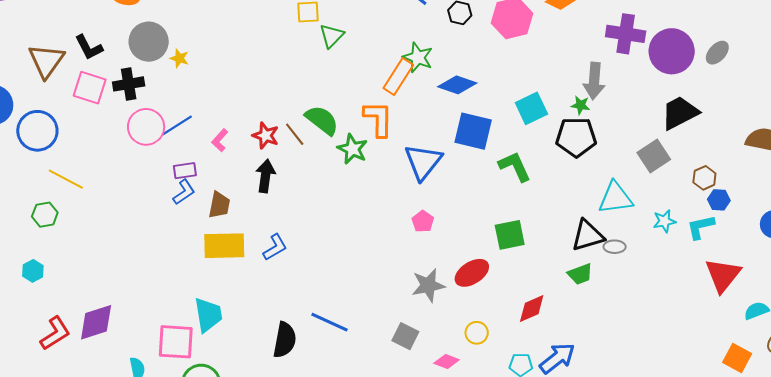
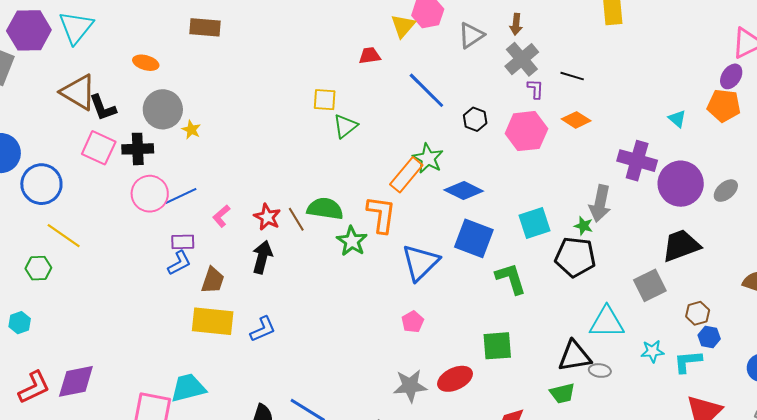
brown triangle: (46, 61) -> (78, 92), moved, turned -42
green semicircle: (322, 120) -> (325, 209), turned -36
cyan trapezoid: (208, 315) -> (188, 388), turned -102

